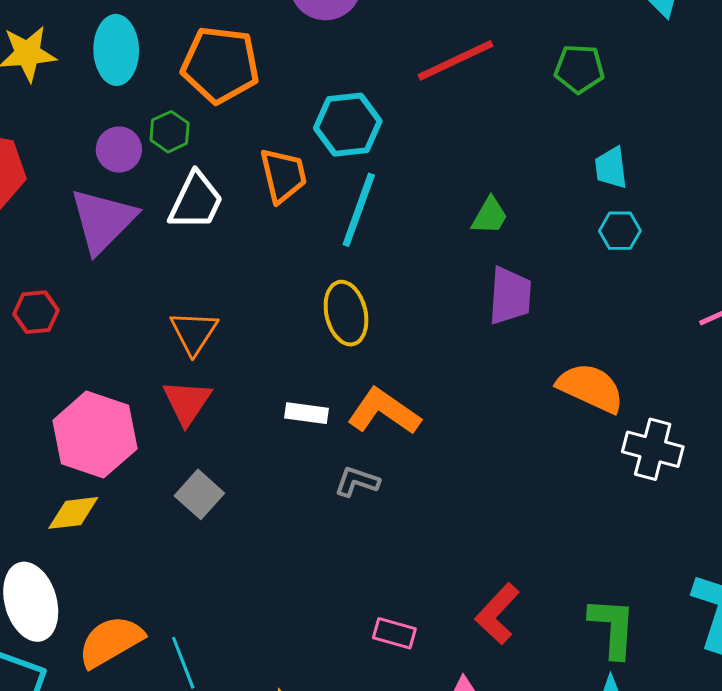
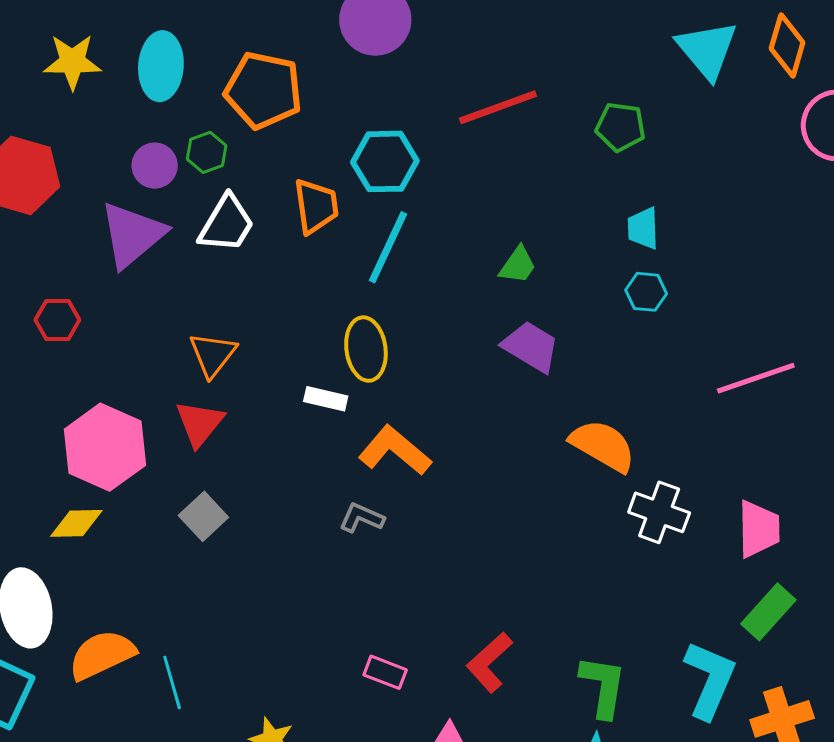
purple trapezoid: (510, 296) -> (531, 347), turned -68
white rectangle: (306, 413) -> (326, 399), moved

